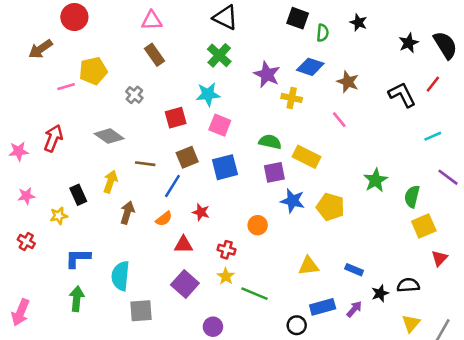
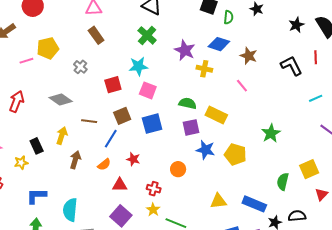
red line: (433, 84) -> (316, 57), turned -40
green semicircle: (412, 196) -> (283, 182), moved
blue rectangle: (354, 270) -> (254, 204), size x1.6

